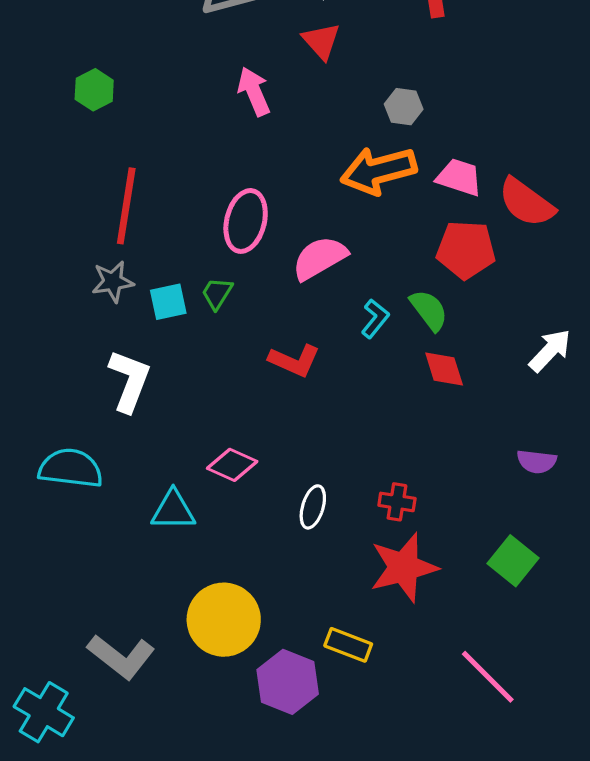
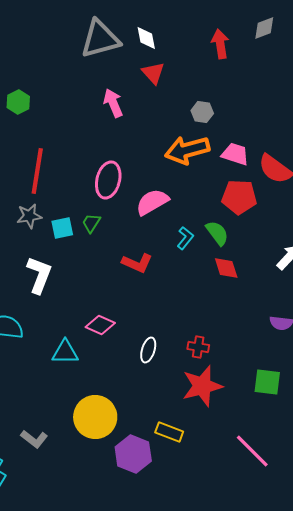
green square: (513, 561) -> (267, 382), turned -32
gray L-shape: (121, 657) -> (34, 439), size x0.7

